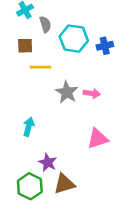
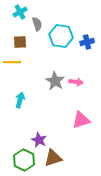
yellow line: (41, 67) -> (12, 62), moved
cyan arrow: (29, 127) -> (20, 100), moved

